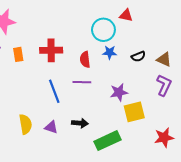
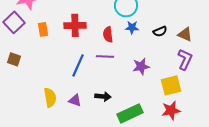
blue line: (54, 91) -> (78, 65), turned 45
yellow square: (134, 112) -> (171, 85), moved
red star: (164, 138) -> (171, 110), moved

